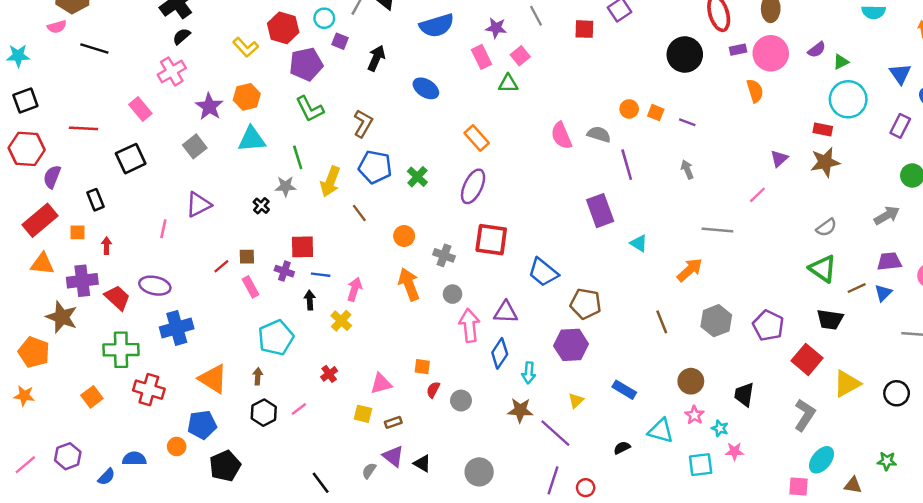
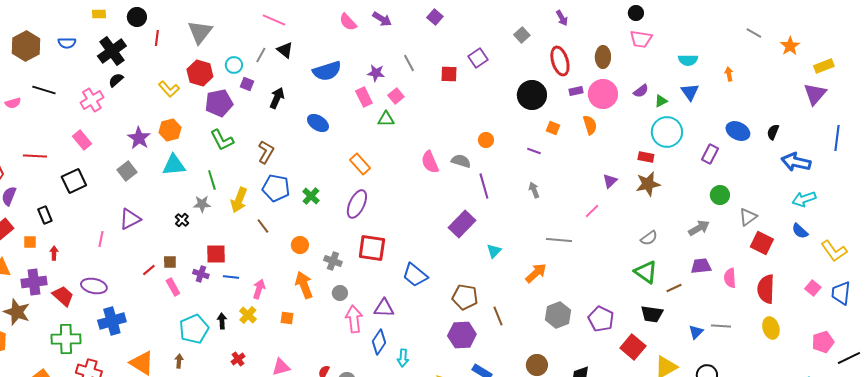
pink semicircle: (57, 27) -> (13, 103), moved
pink cross: (172, 71) -> (92, 100), moved
blue triangle: (900, 74) -> (690, 92), moved
orange square: (656, 113) -> (553, 128), moved
purple rectangle: (600, 211) -> (462, 224), turned 64
cyan triangle: (639, 243) -> (494, 251), turned 42
blue triangle: (883, 293) -> (696, 332), moved
black arrow: (310, 300) -> (222, 321), moved
brown pentagon: (586, 304) -> (465, 297), moved
brown line: (662, 322) -> (498, 316), moved
purple hexagon: (571, 345) -> (462, 335), moved
orange square: (422, 367) -> (287, 318), moved

